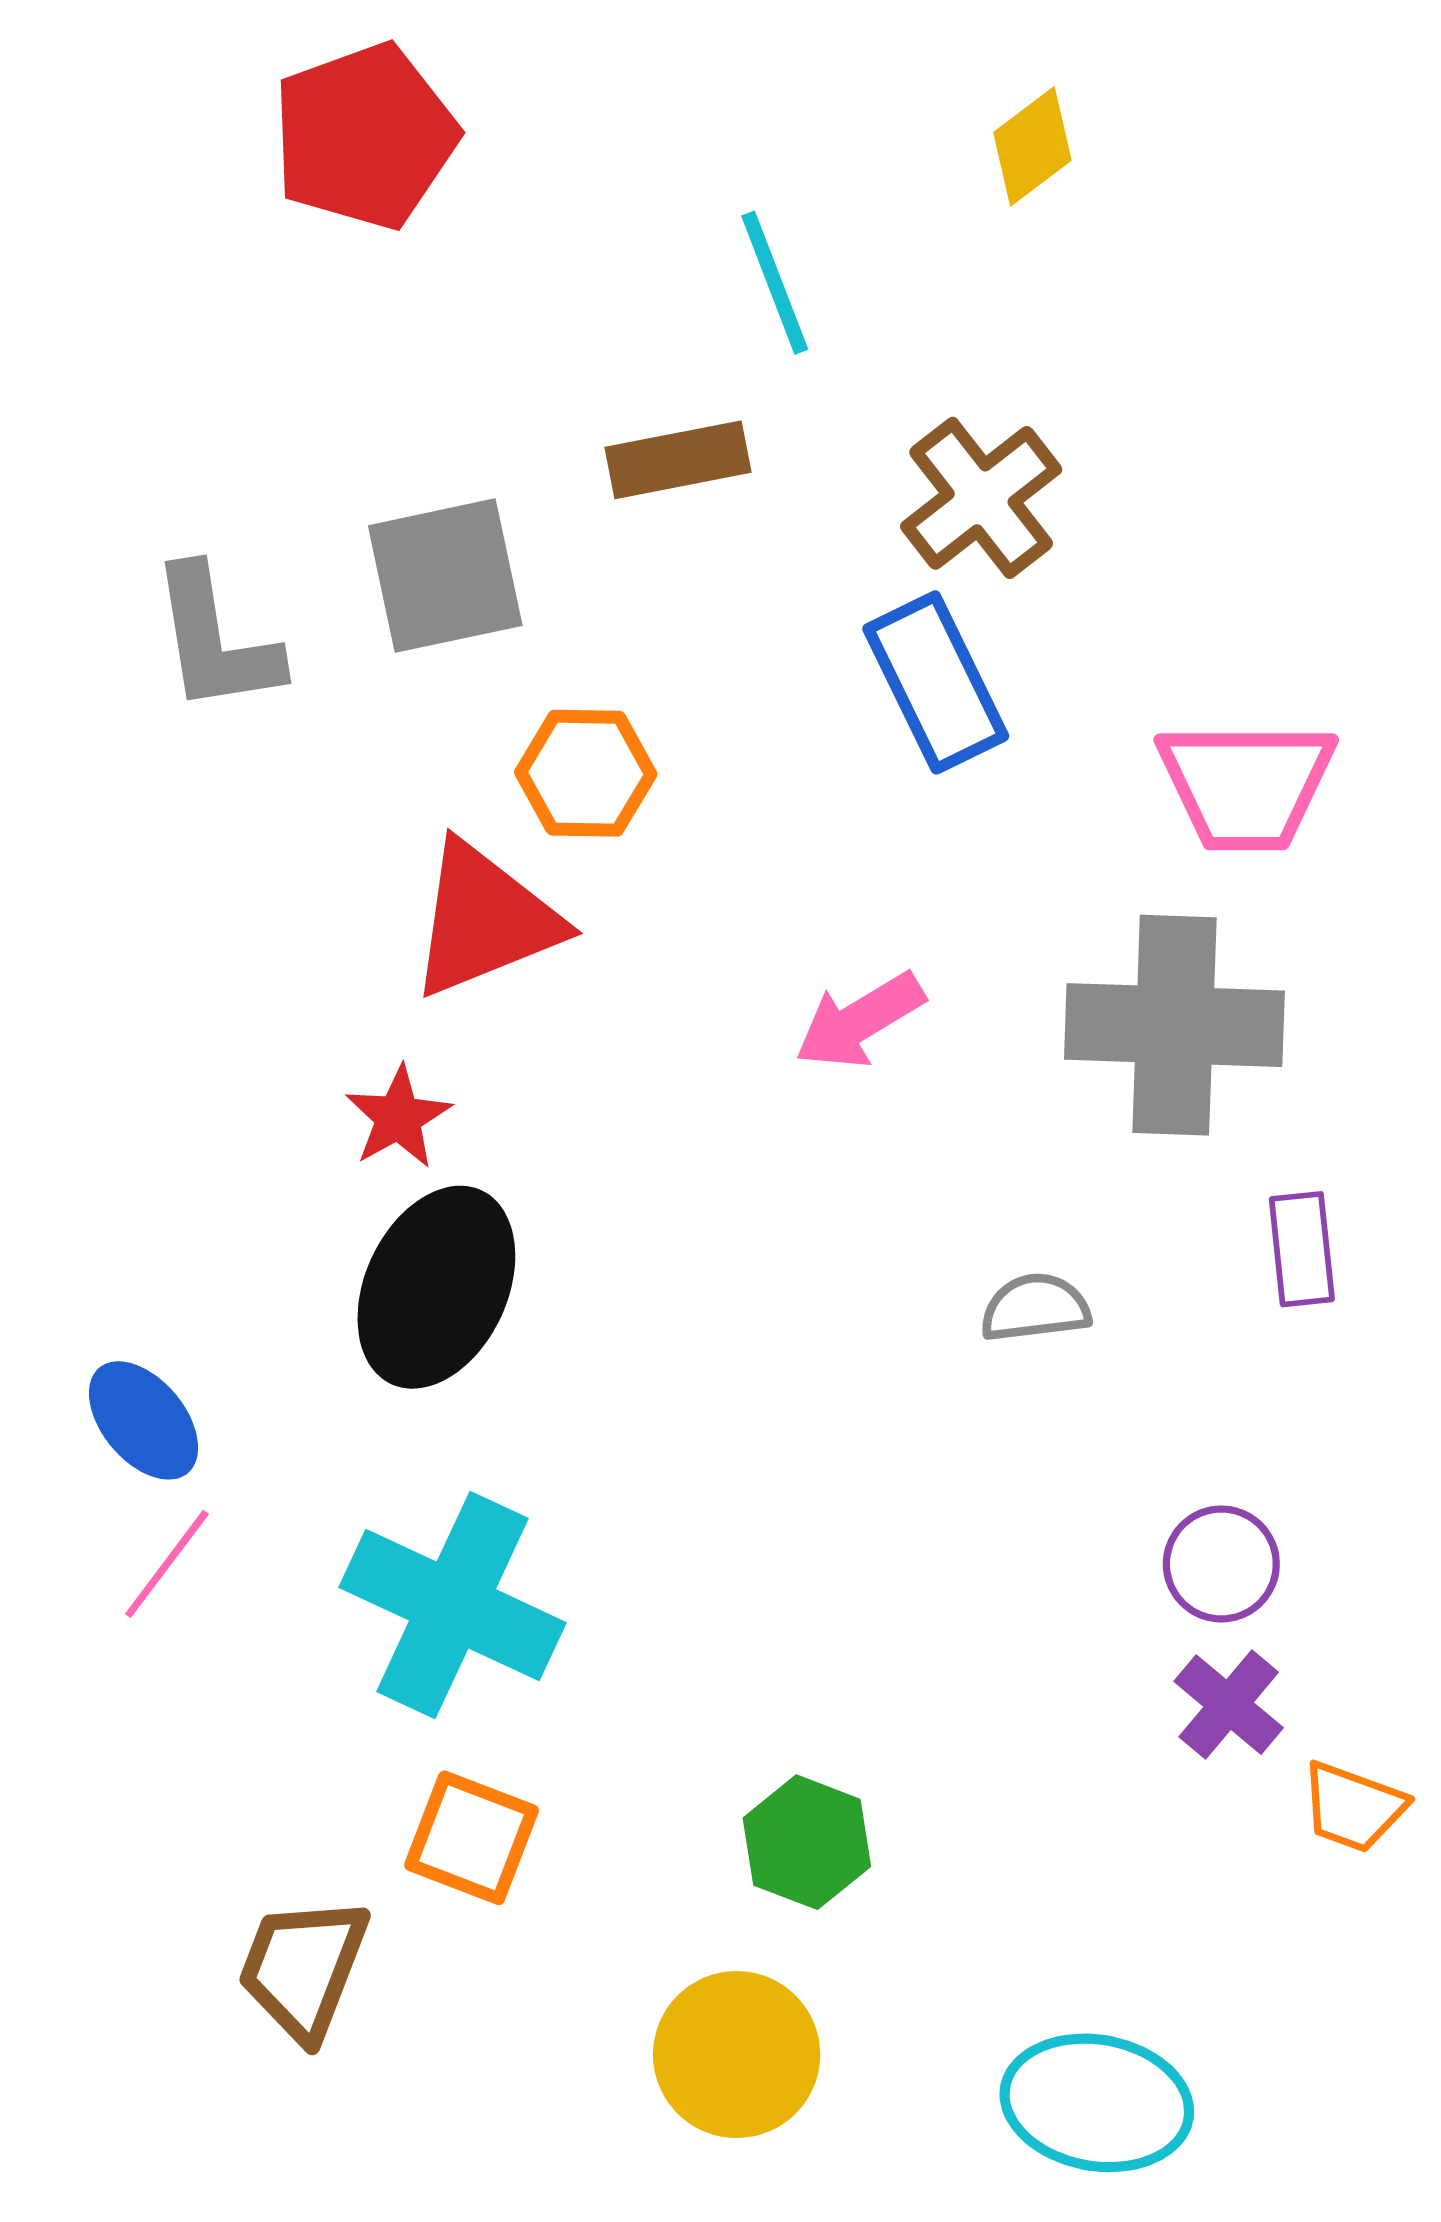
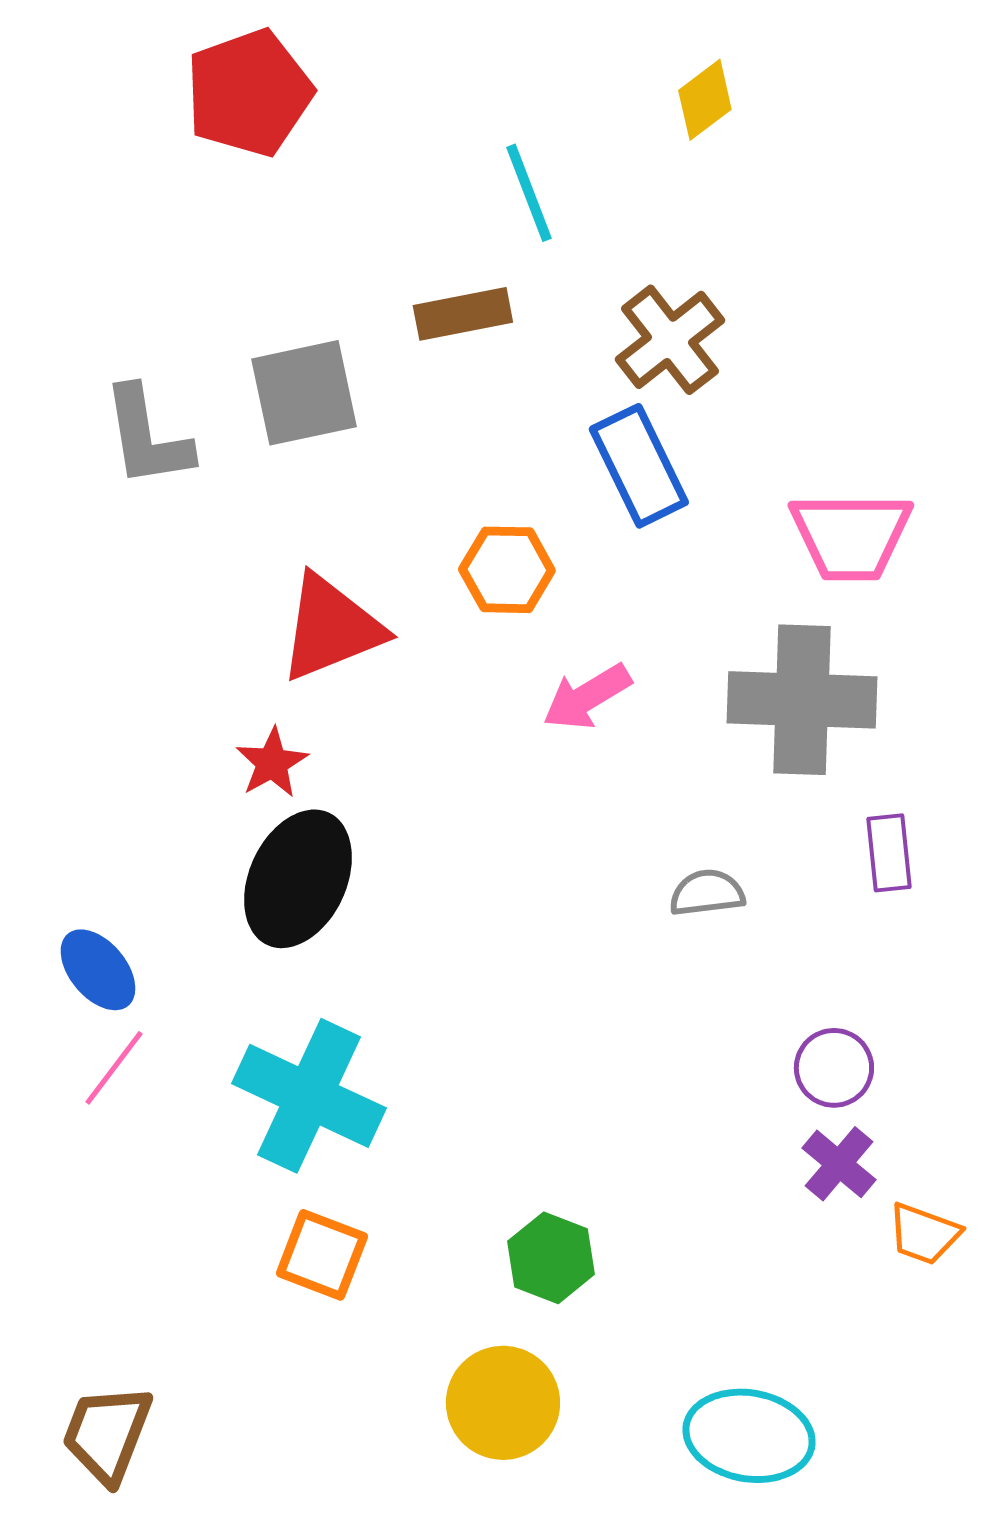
orange hexagon: (586, 773) -> (507, 570), moved
brown trapezoid: (303, 1968) -> (107, 1434), moved

